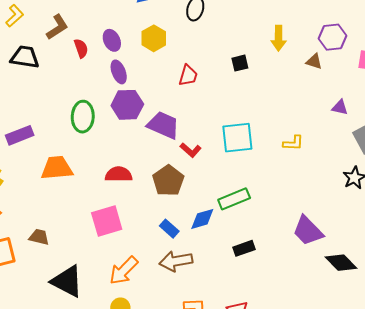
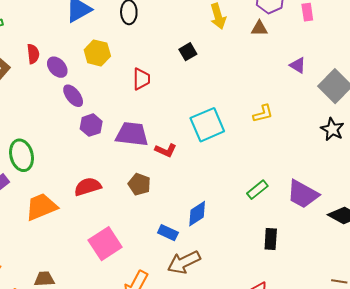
red semicircle: (81, 48) -> (33, 54), moved, turned 30
purple hexagon: (127, 105) -> (91, 125), size x0.7
purple triangle: (340, 107) -> (298, 65), turned 36
green ellipse: (83, 117) -> (21, 155), moved
red semicircle: (119, 174) -> (88, 187), moved
brown pentagon: (168, 181) -> (139, 184), moved, size x0.7
green rectangle: (234, 199) -> (257, 190), moved, size x0.7
black rectangle: (244, 248) -> (271, 239), moved, turned -50

